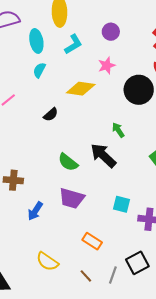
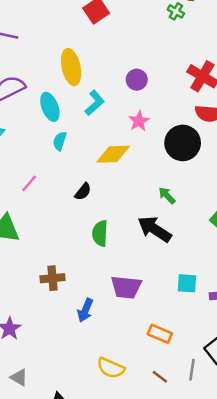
green semicircle: (68, 162) -> (100, 233), moved, turned 65

